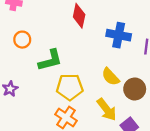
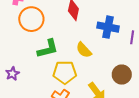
orange circle: (22, 40) -> (31, 19), moved, size x1.6
yellow semicircle: (111, 77) -> (84, 50), moved

